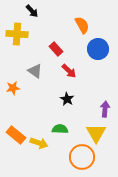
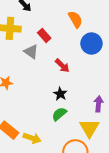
red rectangle: (56, 49) -> (44, 35), moved
gray triangle: (35, 71) -> (31, 52), moved
green semicircle: (60, 129) -> (59, 114), moved, turned -42

